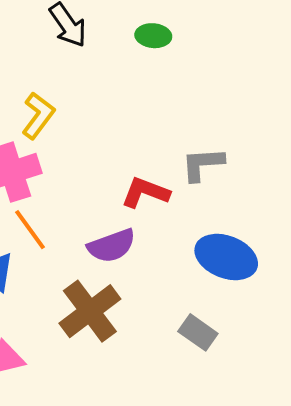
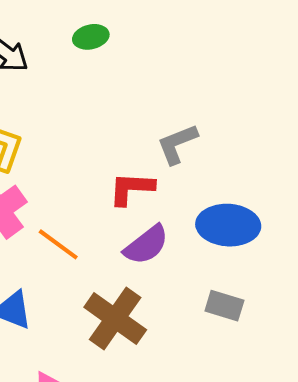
orange line: (30, 230) -> (58, 244), moved
purple semicircle: (112, 246) -> (146, 245), moved

